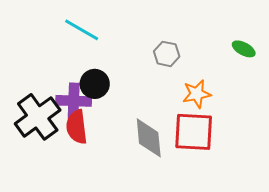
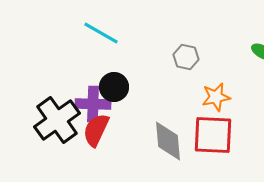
red semicircle: (77, 127) -> (96, 130), turned 32

